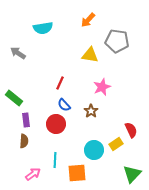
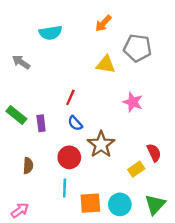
pink star: (102, 87) -> (133, 102), moved, turned -30
brown star: (91, 111) -> (101, 144), moved, size x1.6
purple rectangle: (26, 120) -> (41, 123), moved
red circle: (56, 124) -> (69, 157), moved
cyan circle: (94, 150) -> (120, 204), moved
pink arrow: (33, 174) -> (20, 210), moved

